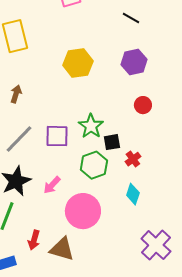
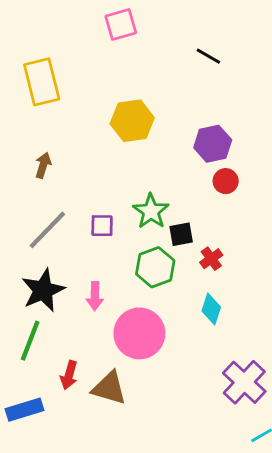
purple hexagon: (134, 62) -> (213, 144), moved
purple square: (57, 136) -> (102, 226), size x0.7
pink arrow: (52, 185) -> (95, 296), turned -42

